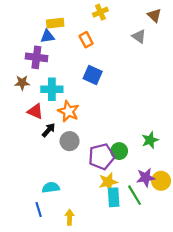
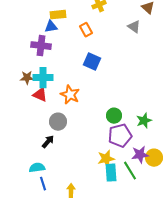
brown star: (22, 83) -> (27, 78), moved
cyan cross: (52, 89) -> (43, 78), moved
black arrow: (49, 130) -> (48, 142), moved
gray circle: (70, 141) -> (58, 122), moved
green circle: (119, 151) -> (114, 116), moved
purple pentagon: (101, 157) -> (120, 136), moved
cyan semicircle: (51, 187) -> (37, 168), moved

